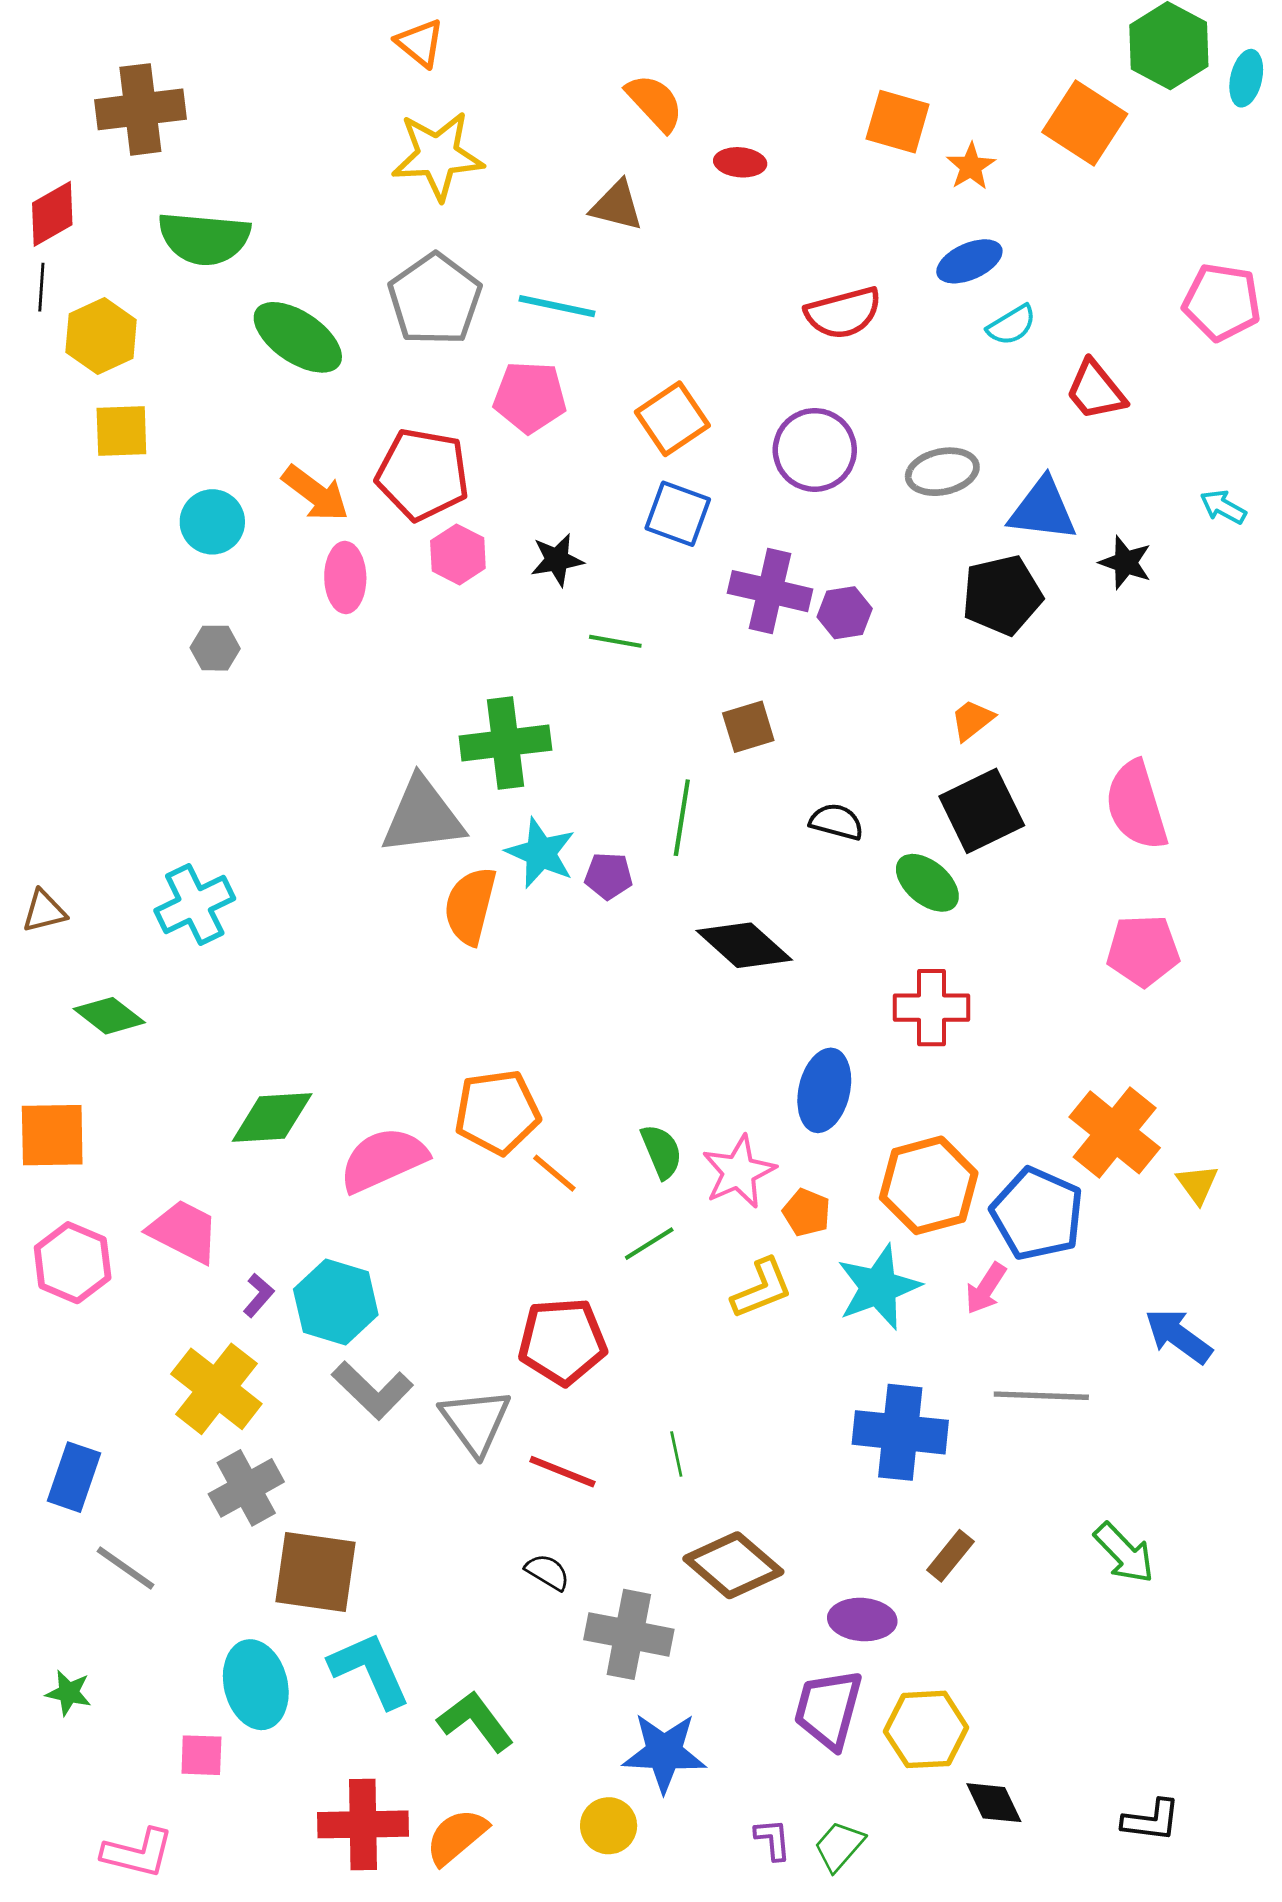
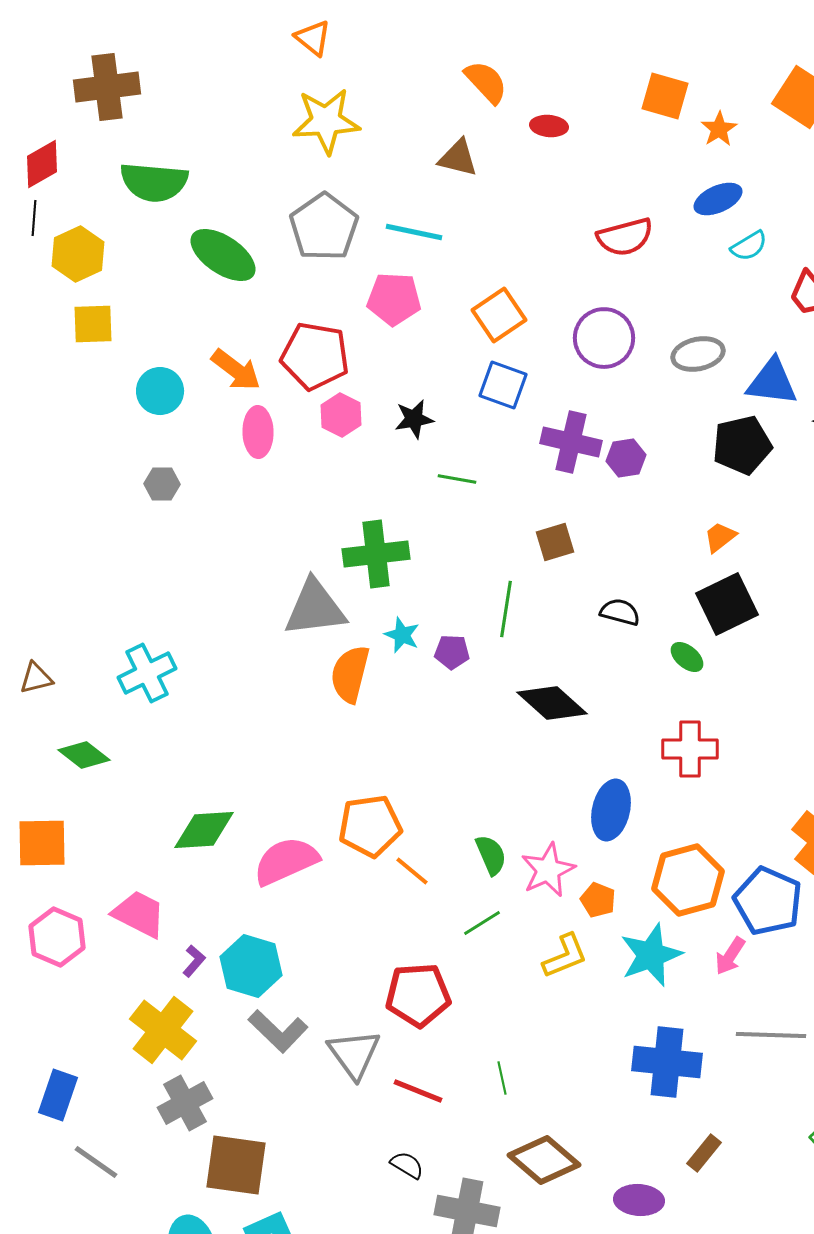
cyan star: (541, 853) -> (402, 635), size x0.7
green ellipse: (927, 883) -> (687, 657), size x0.7

